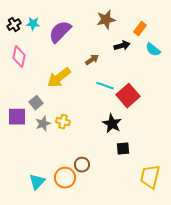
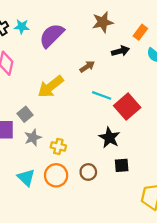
yellow cross: (63, 122) -> (58, 146), moved
brown circle: (82, 165) -> (88, 172), moved
orange circle: (65, 178) -> (56, 175), moved
cyan triangle: (37, 182) -> (26, 178), moved, turned -30

